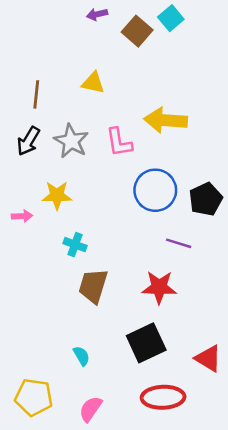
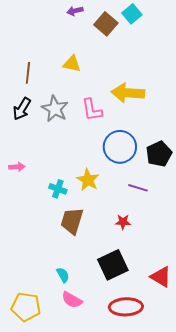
yellow star: (57, 195) -> (88, 180), moved, turned 30
red star: (159, 287) -> (123, 222), size x0.6
pink semicircle: (91, 409) -> (72, 300), moved, turned -95

